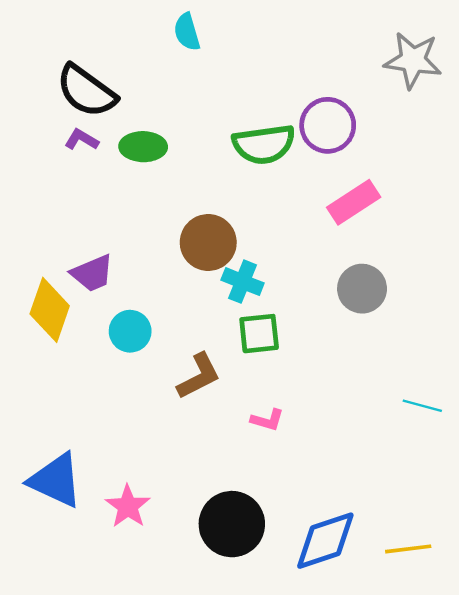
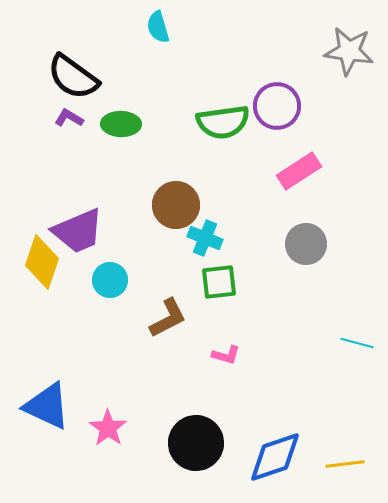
purple trapezoid: (92, 273) -> (78, 231), size x1.4

